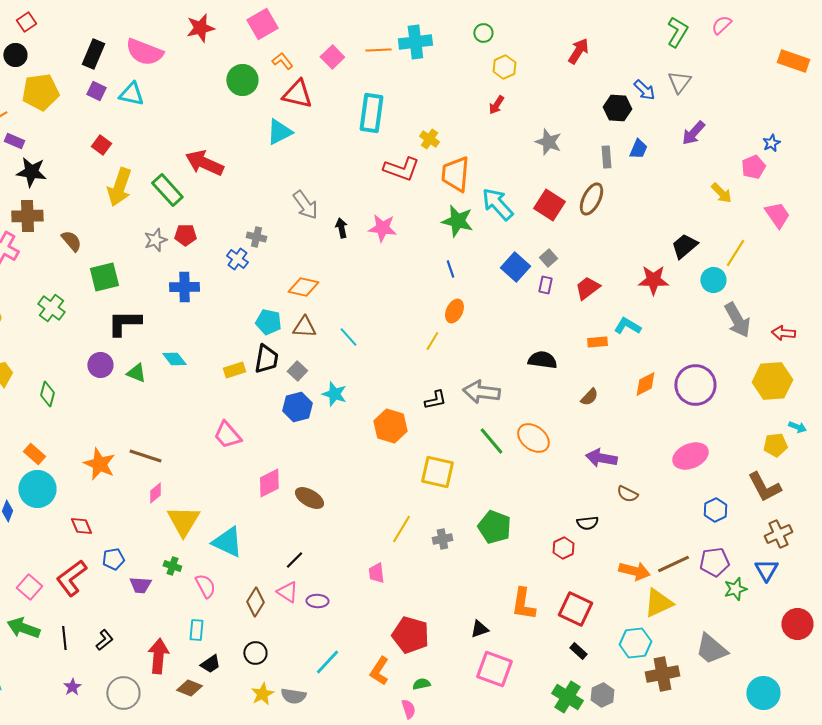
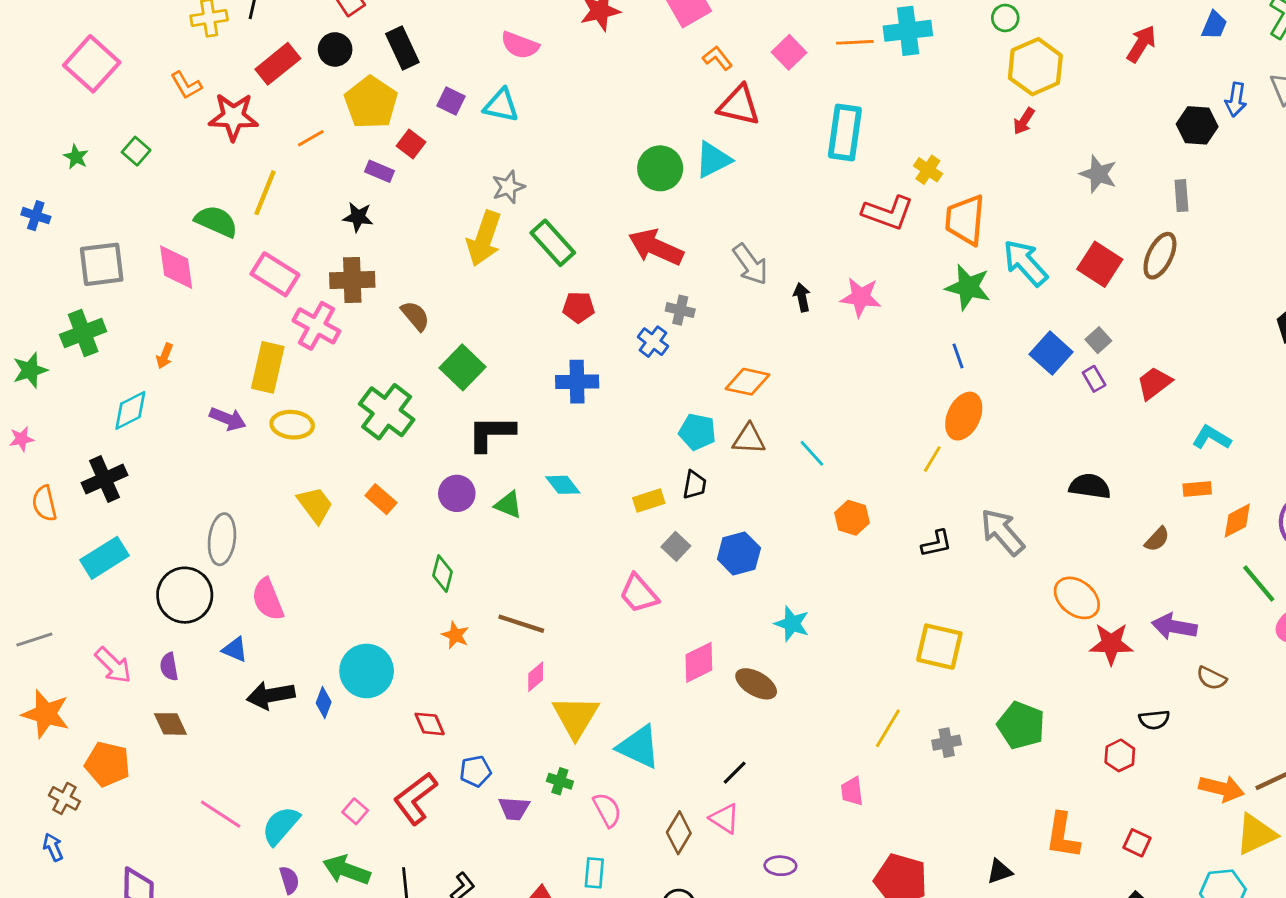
pink semicircle: (144, 52) -> (520, 45), size x0.7
black rectangle: (93, 54) -> (402, 48), moved, turned -48
yellow hexagon: (504, 67) -> (1035, 67), size x1.6
green circle: (242, 80) -> (660, 168), moved
blue arrow: (644, 90) -> (1236, 100), turned 55
yellow pentagon: (40, 92) -> (371, 102), turned -30
purple rectangle: (14, 141) -> (379, 171), moved
red square: (101, 145) -> (411, 144), moved
blue trapezoid: (638, 149) -> (1214, 25), moved
red arrow: (204, 163) -> (656, 247), moved
black star: (31, 172) -> (358, 217), size x0.7
gray star: (155, 240) -> (508, 187), moved
green square: (104, 277) -> (463, 367), turned -32
red star: (653, 280) -> (1111, 644), moved
purple rectangle: (545, 285) -> (1094, 379), turned -42
green cross: (51, 308) -> (387, 412), size x1.4
orange ellipse: (454, 311) -> (964, 416), size x1.4
orange rectangle: (597, 342) -> (1197, 489), moved
black trapezoid: (266, 359) -> (695, 485), size x0.7
gray square: (297, 371) -> (676, 546), moved
gray arrow: (481, 392) -> (1002, 532), turned 42
green diamond: (47, 394) -> (442, 574), moved
cyan star: (334, 394) -> (792, 624), moved
orange hexagon: (390, 426) -> (852, 518), moved, size x0.7
green line: (491, 441) -> (1259, 584), moved
orange rectangle: (34, 454) -> (381, 499), moved
orange star: (99, 464) -> (455, 635), size x0.6
pink square: (29, 587) -> (355, 811), size x0.7
purple ellipse: (317, 601) -> (780, 866), moved
red square: (575, 609) -> (1137, 843), size x0.6

